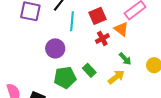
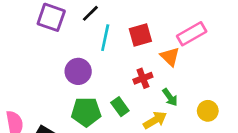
red cross: (102, 38) -> (143, 78), moved

